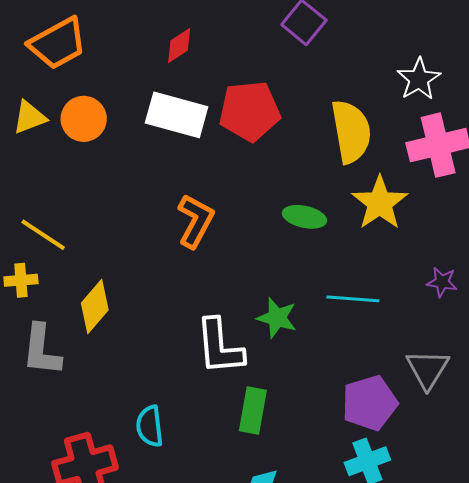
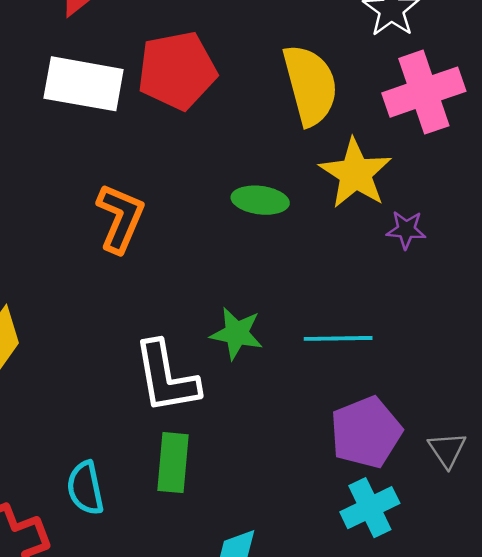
purple star: (442, 282) -> (406, 230), moved
cyan line: (353, 299) -> (338, 338), moved
gray triangle: (428, 369) -> (447, 450), moved, size x0.7
green rectangle: (253, 411) -> (173, 463), moved

